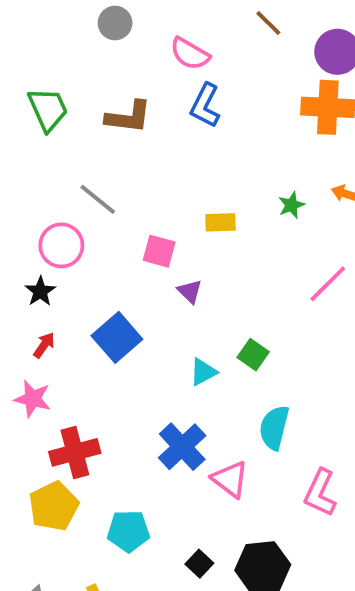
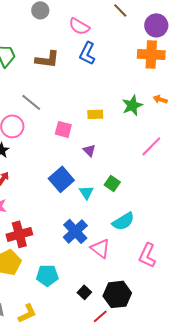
green star: (291, 205) -> (132, 105), size x1.5
purple triangle: (190, 291) -> (89, 150), moved
blue square: (117, 337) -> (61, 179), moved
cyan triangle: (203, 372) -> (86, 192), turned -35
cyan semicircle: (274, 428) -> (123, 221), turned -135

